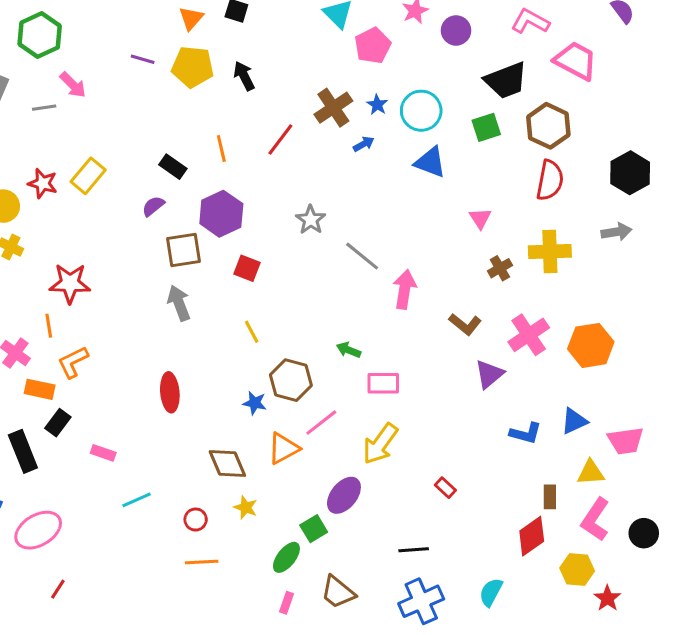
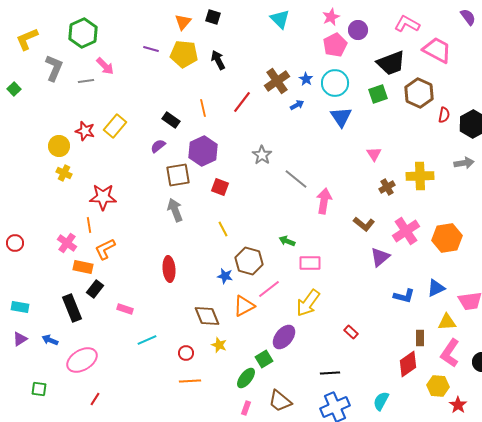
pink pentagon: (373, 46) -> (335, 45), moved
blue triangle: (430, 162) -> (341, 117), turned 35
red semicircle: (550, 180) -> (444, 115), moved, size x0.6

